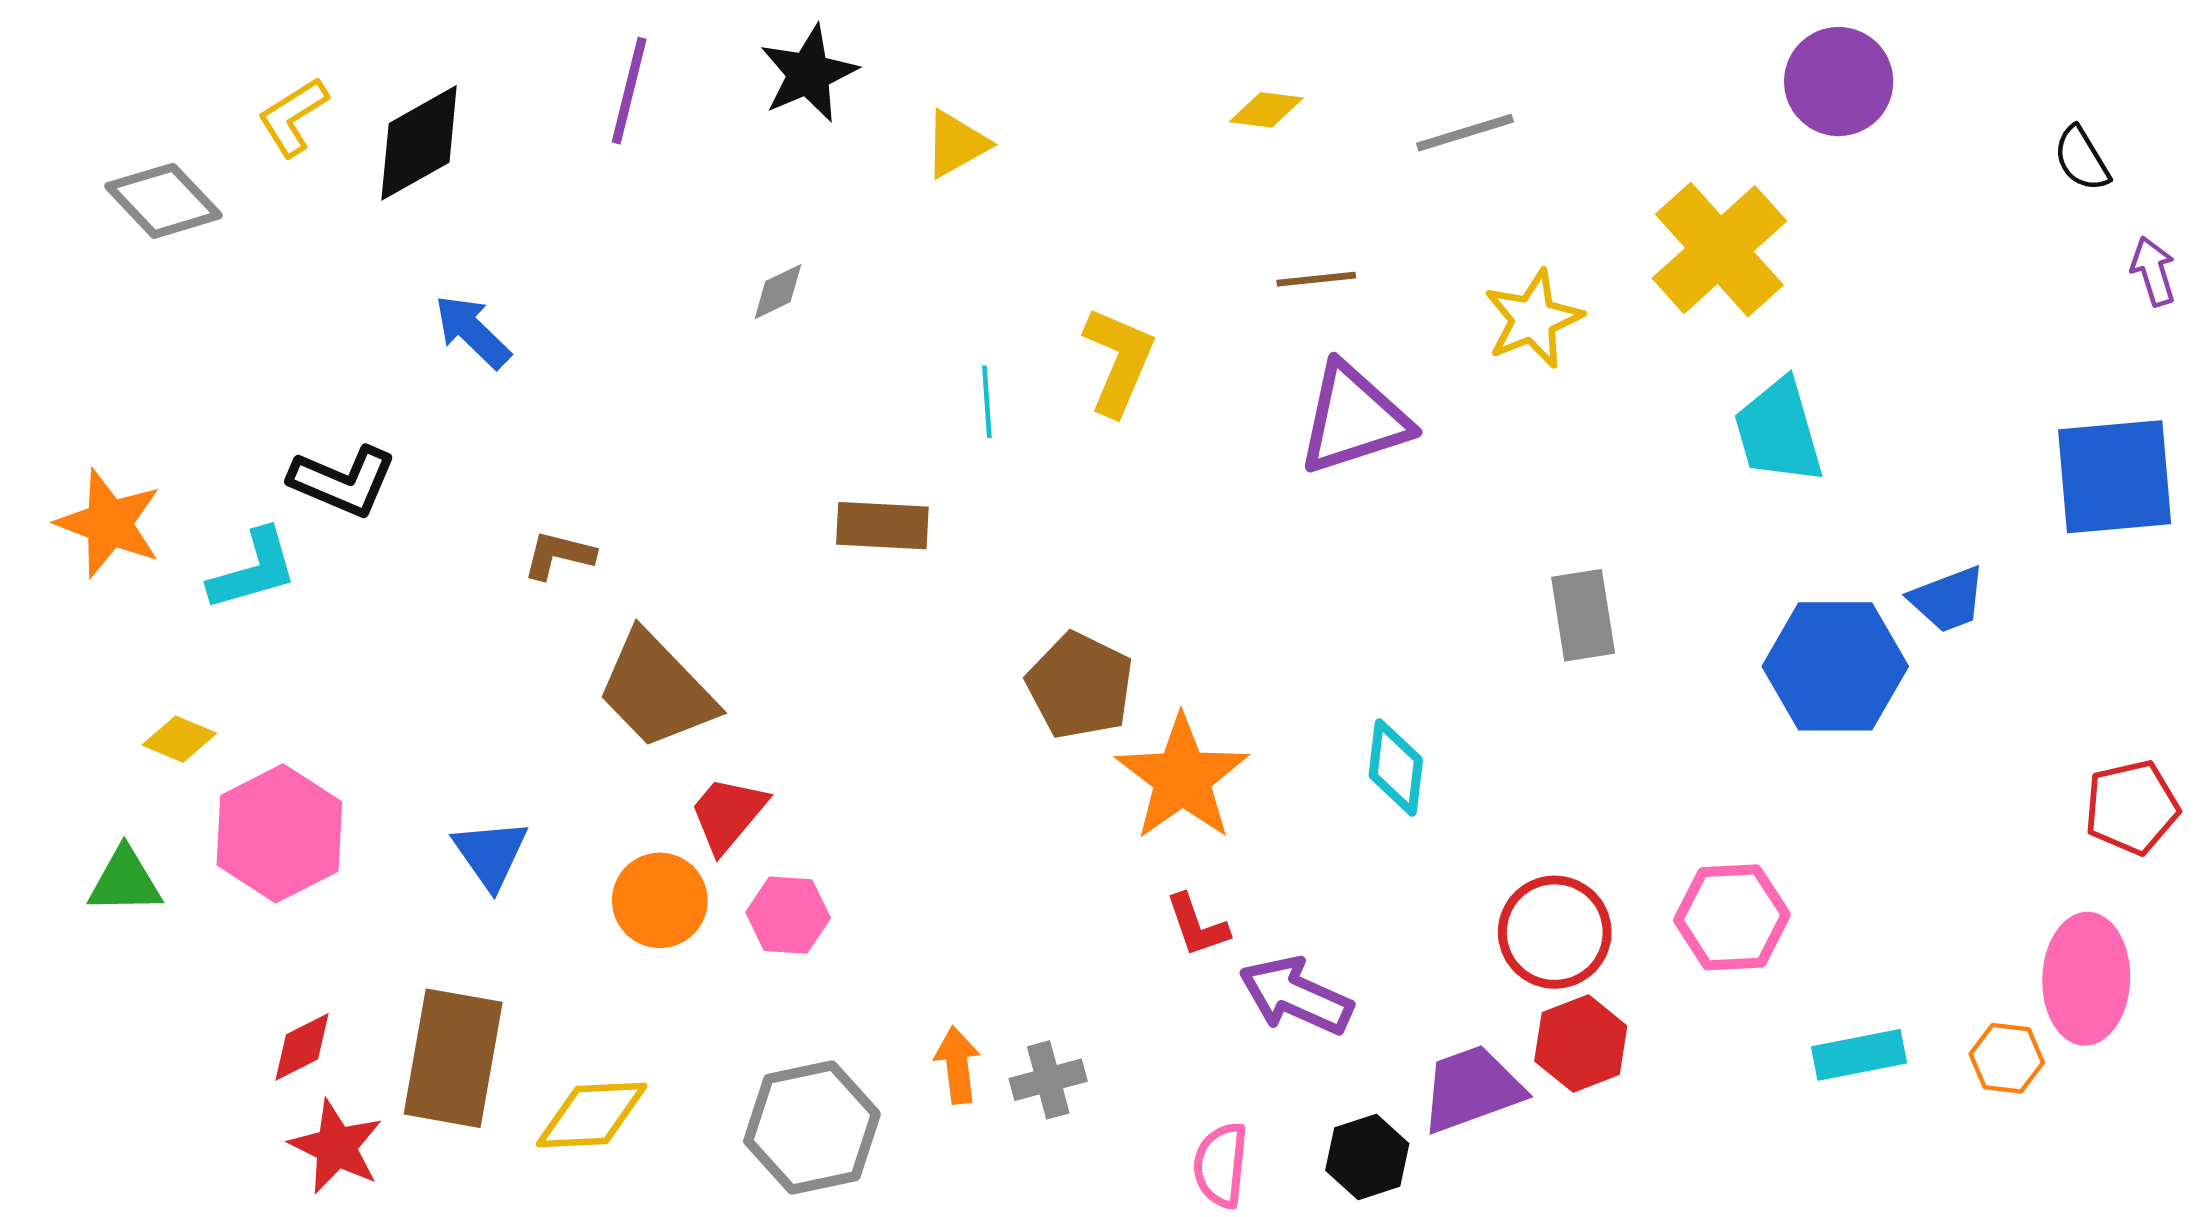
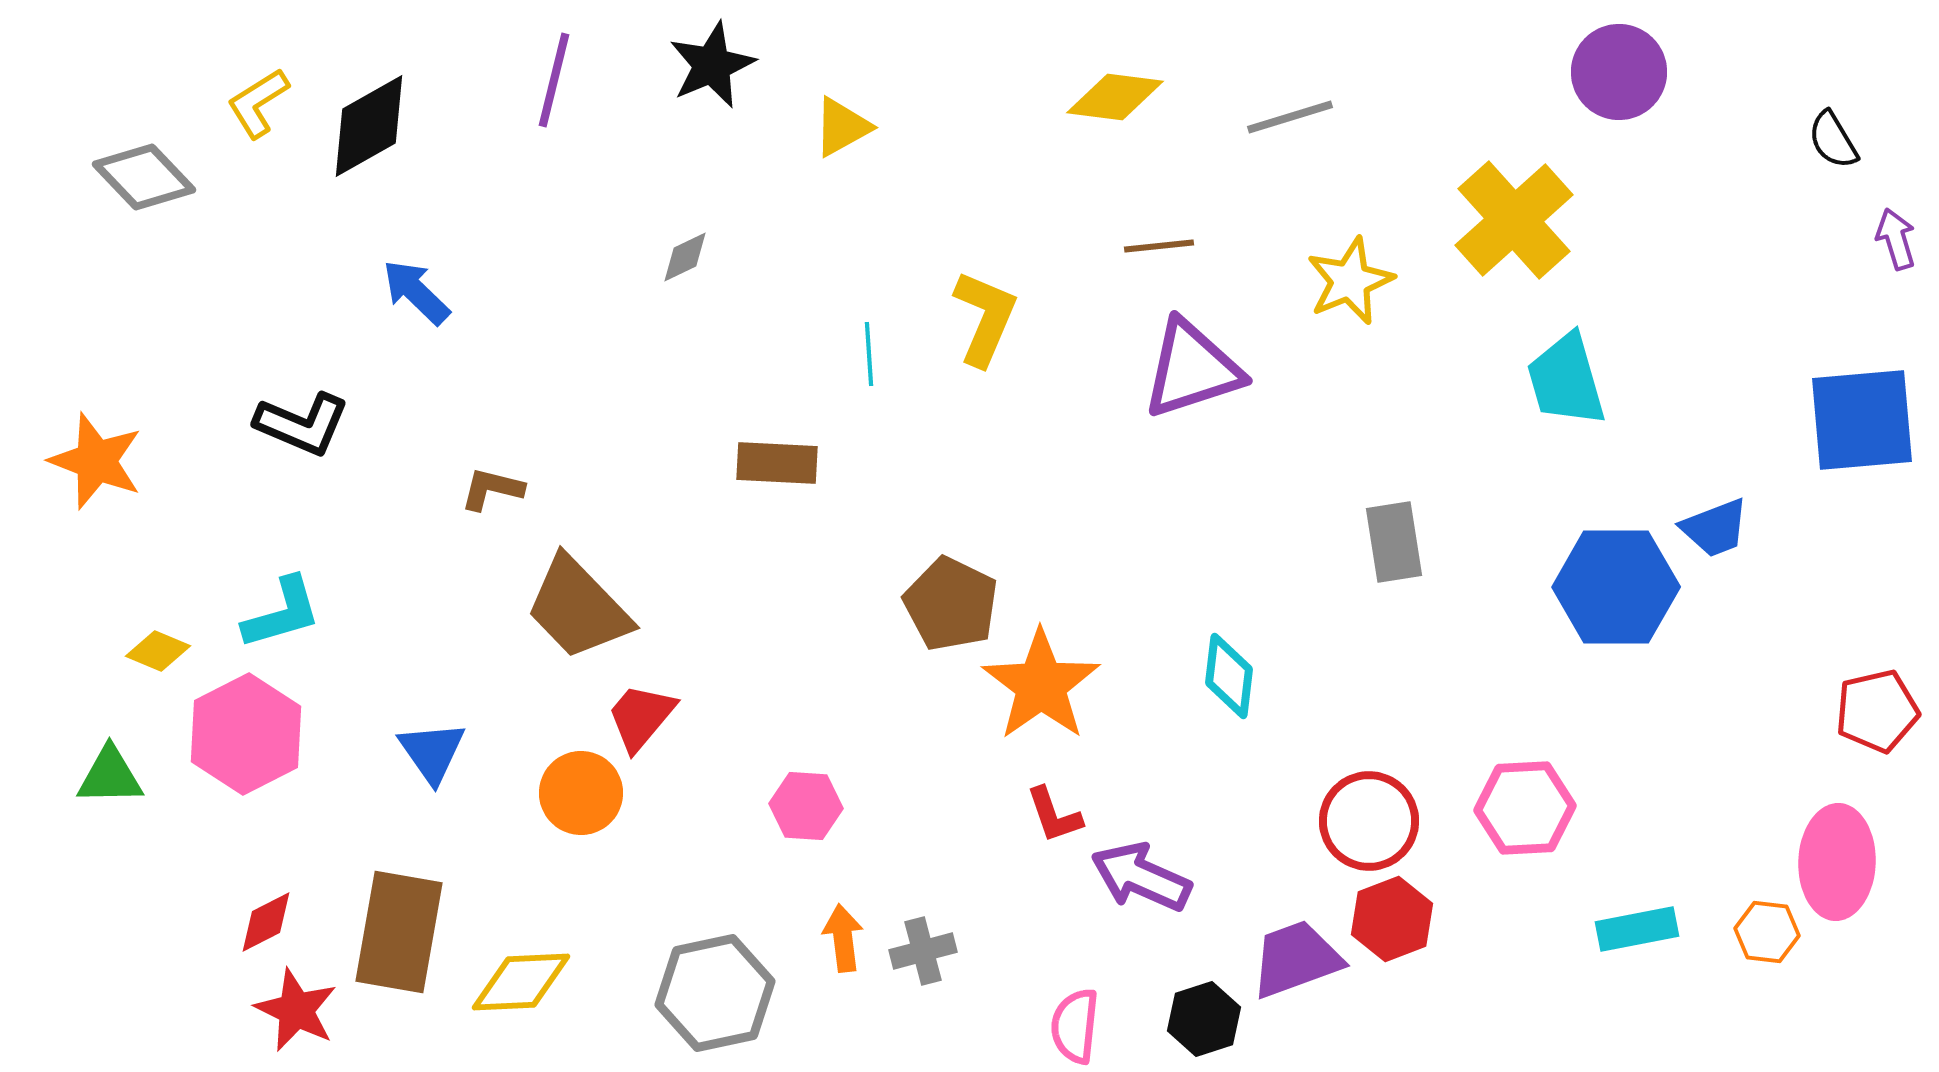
yellow diamond: (1266, 110) -> (1115, 97), size x1.5
cyan L-shape: (253, 570) -> (282, 613), moved
pink hexagon: (788, 915) -> (806, 806), moved

